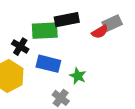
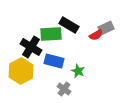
black rectangle: (67, 20) -> (69, 25), turned 42
black cross: (20, 47) -> (31, 47), size x1.5

